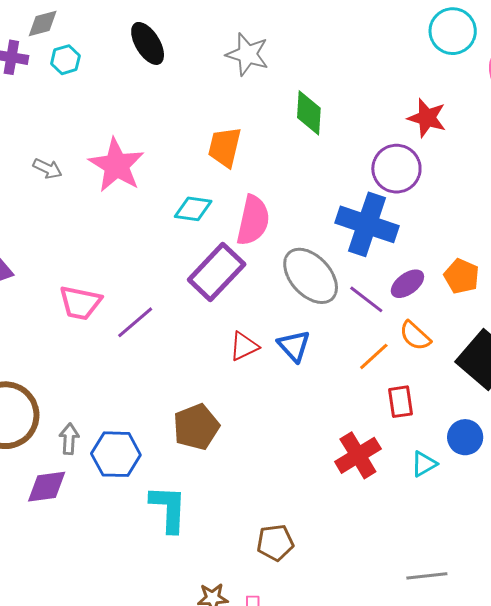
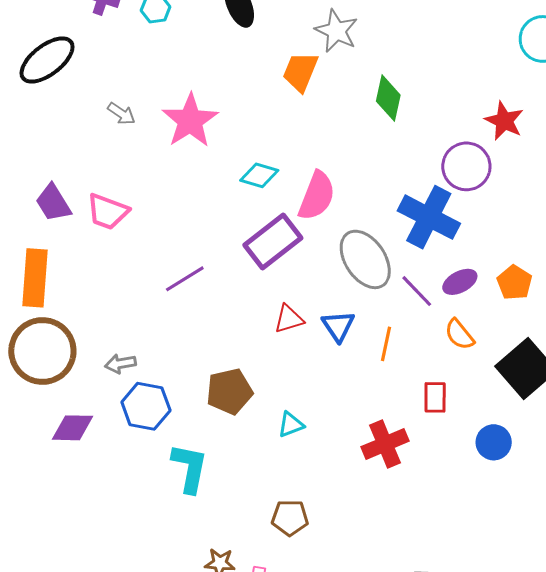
orange trapezoid: (225, 147) -> (300, 72), moved
pink trapezoid: (80, 303) -> (108, 212), moved
orange line: (374, 356) -> (386, 344), moved, turned -44
gray arrow: (69, 439) -> (120, 364), moved, turned -112
cyan triangle: (424, 464) -> (291, 425), moved

